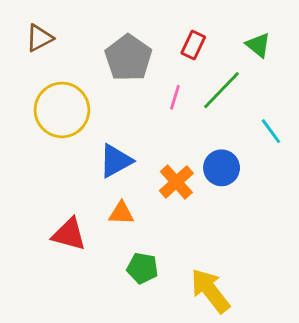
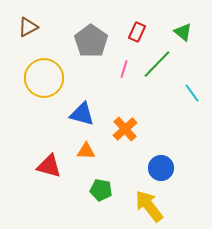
blue triangle: (116, 161) -> (82, 114), turned 44
blue circle: (222, 168) -> (161, 168), moved

